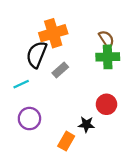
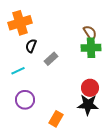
orange cross: (53, 33) -> (20, 23), moved
black semicircle: (37, 55) -> (31, 46), size x0.6
black star: (86, 124) -> (88, 105), moved, size x1.5

